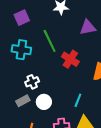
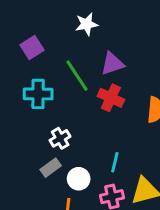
purple triangle: (88, 27) -> (112, 64), moved
cyan line: (78, 100) -> (115, 162), moved
white circle: (44, 102) -> (79, 179), moved

